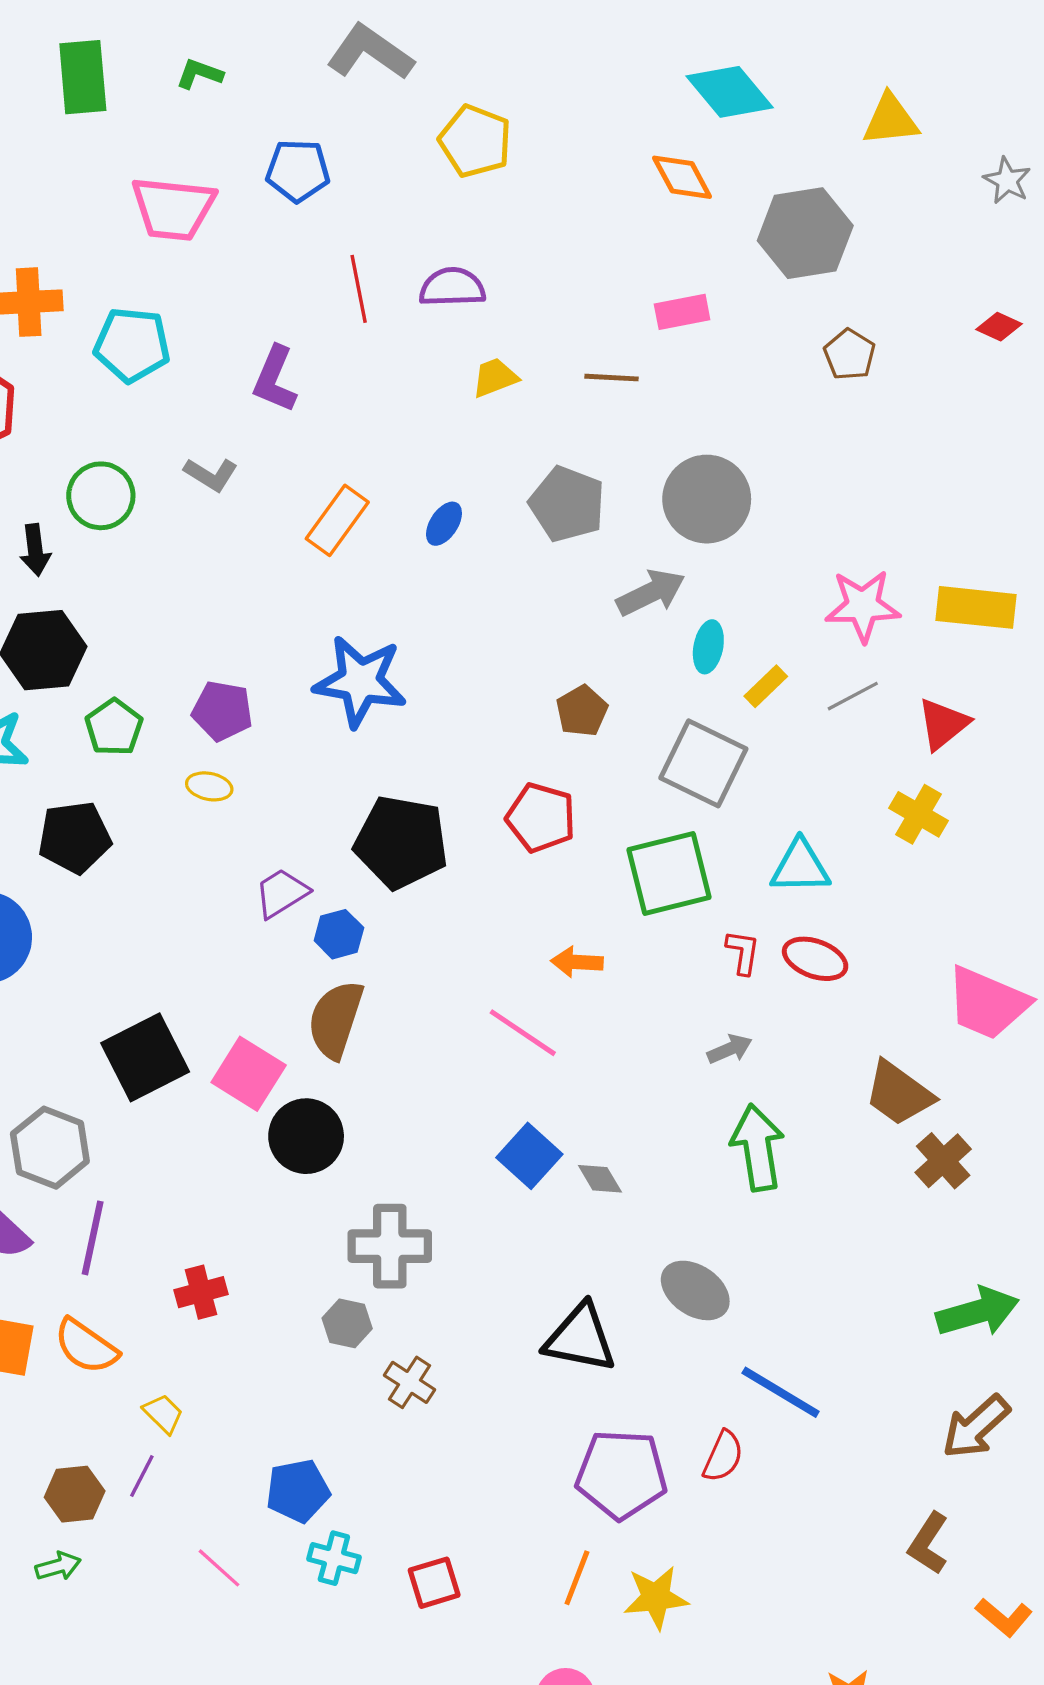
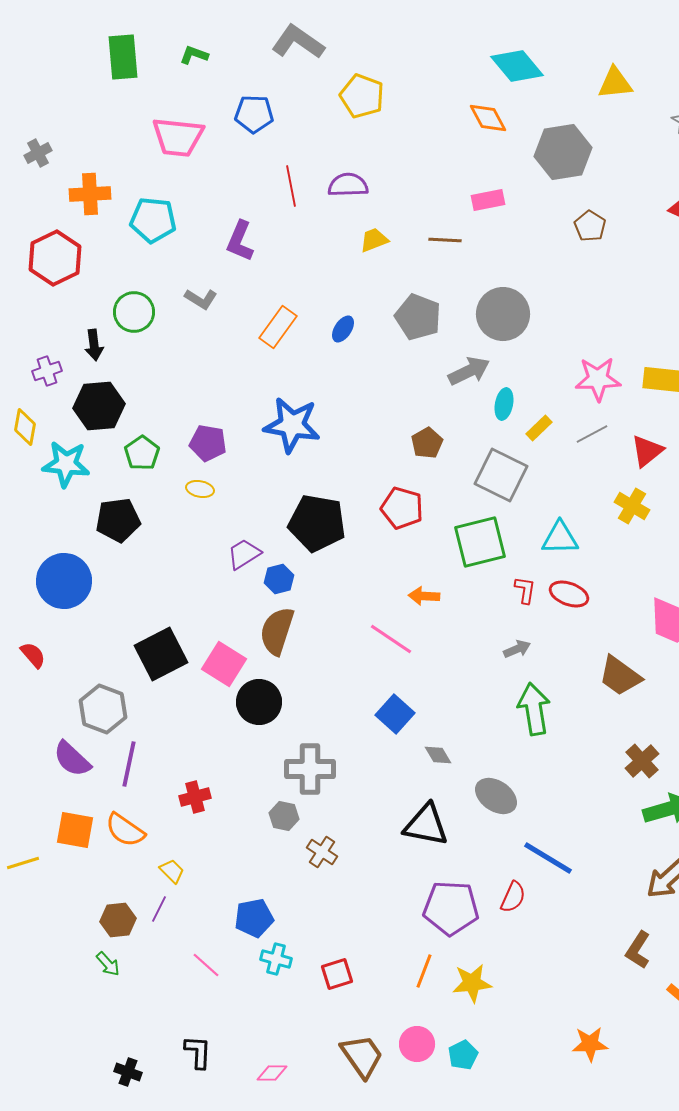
brown cross: (943, 1161) -> (642, 761), moved
gray diamond: (600, 1179) -> (438, 755), moved
green arrow: (58, 1566) -> (108, 964), turned 64

